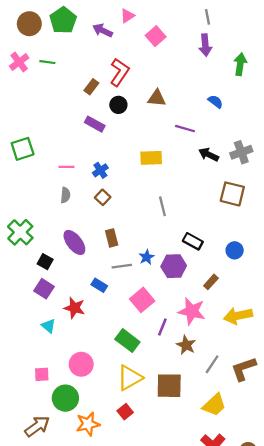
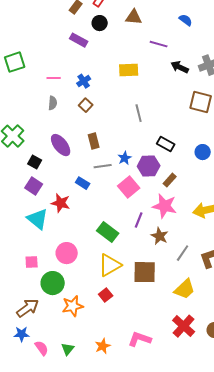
brown rectangle: (211, 282) -> (170, 180), moved
pink square: (142, 300) -> (129, 187), moved
cyan triangle: (48, 326) -> (38, 219), size x1.6

